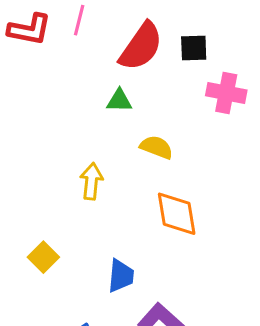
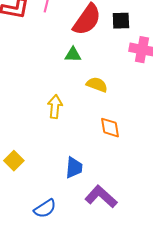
orange diamond: (177, 214) -> (110, 128), size x0.7
yellow square: (43, 257) -> (14, 161), moved

